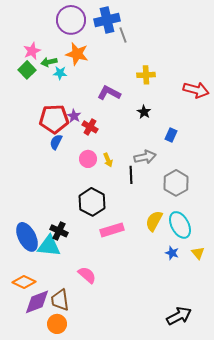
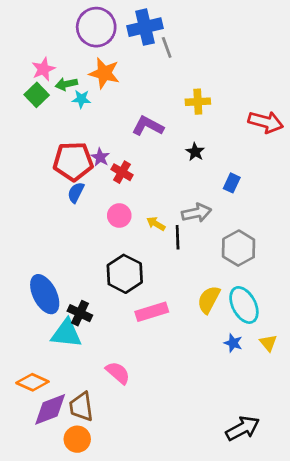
yellow arrow: (108, 160) -> (156, 224), moved, turned 144
blue ellipse: (27, 237) -> (45, 294), moved

